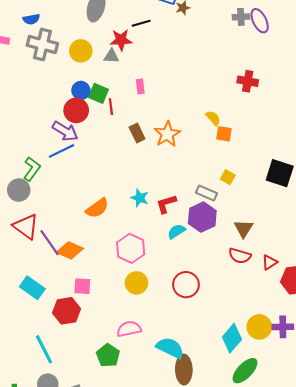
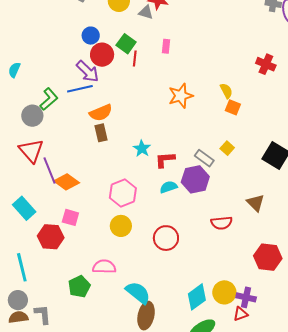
blue circle: (81, 90) -> (91, 36), moved
brown rectangle: (137, 133) -> (101, 133), moved
orange semicircle: (97, 208) -> (101, 113), moved
brown triangle: (243, 228) -> (255, 203), moved, turned -30
red semicircle: (240, 256) -> (222, 223), turned -35
red triangle: (270, 262) -> (241, 314), moved

